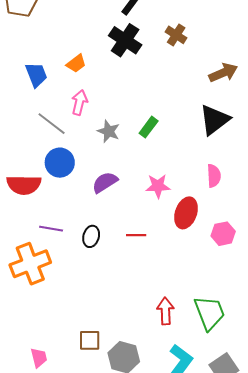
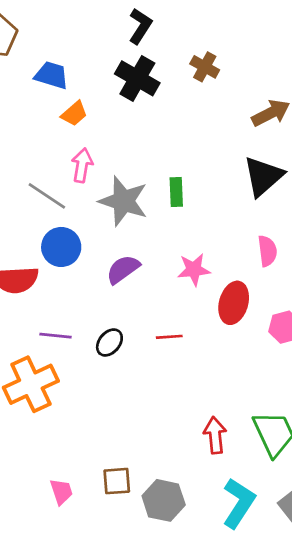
blue trapezoid: (36, 75) -> (52, 75), moved, turned -48
green rectangle: (149, 127) -> (176, 192), turned -35
gray star: (109, 131) -> (123, 201), size x1.6
black ellipse: (91, 236) -> (109, 342), turned 30
pink trapezoid: (39, 358) -> (61, 492), moved

